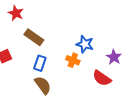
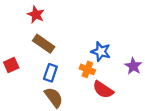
red star: (16, 13) -> (36, 15), moved
red semicircle: (102, 78) -> (103, 90), moved

